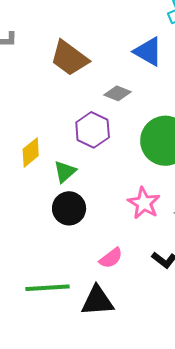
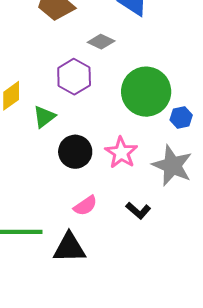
black circle: (69, 208) -> (75, 152), moved

